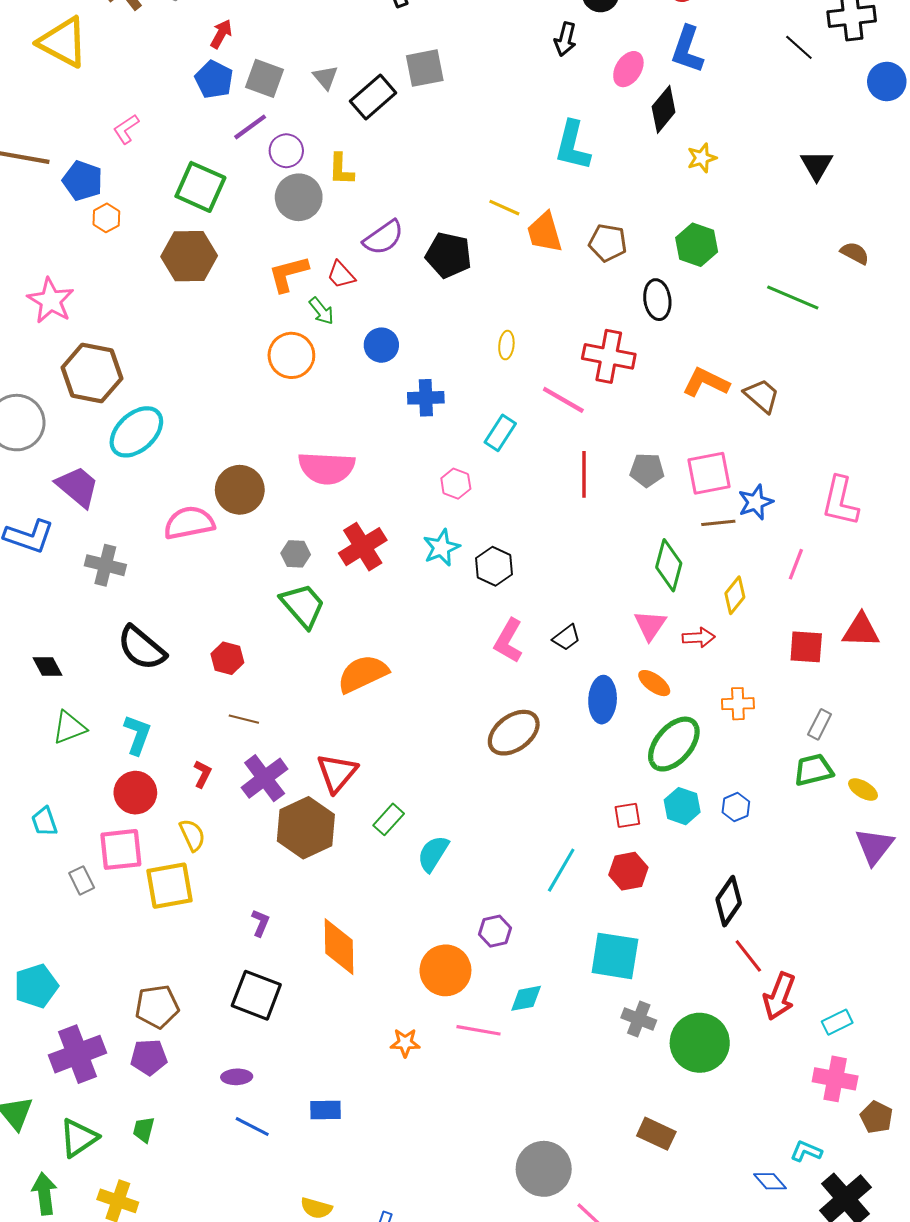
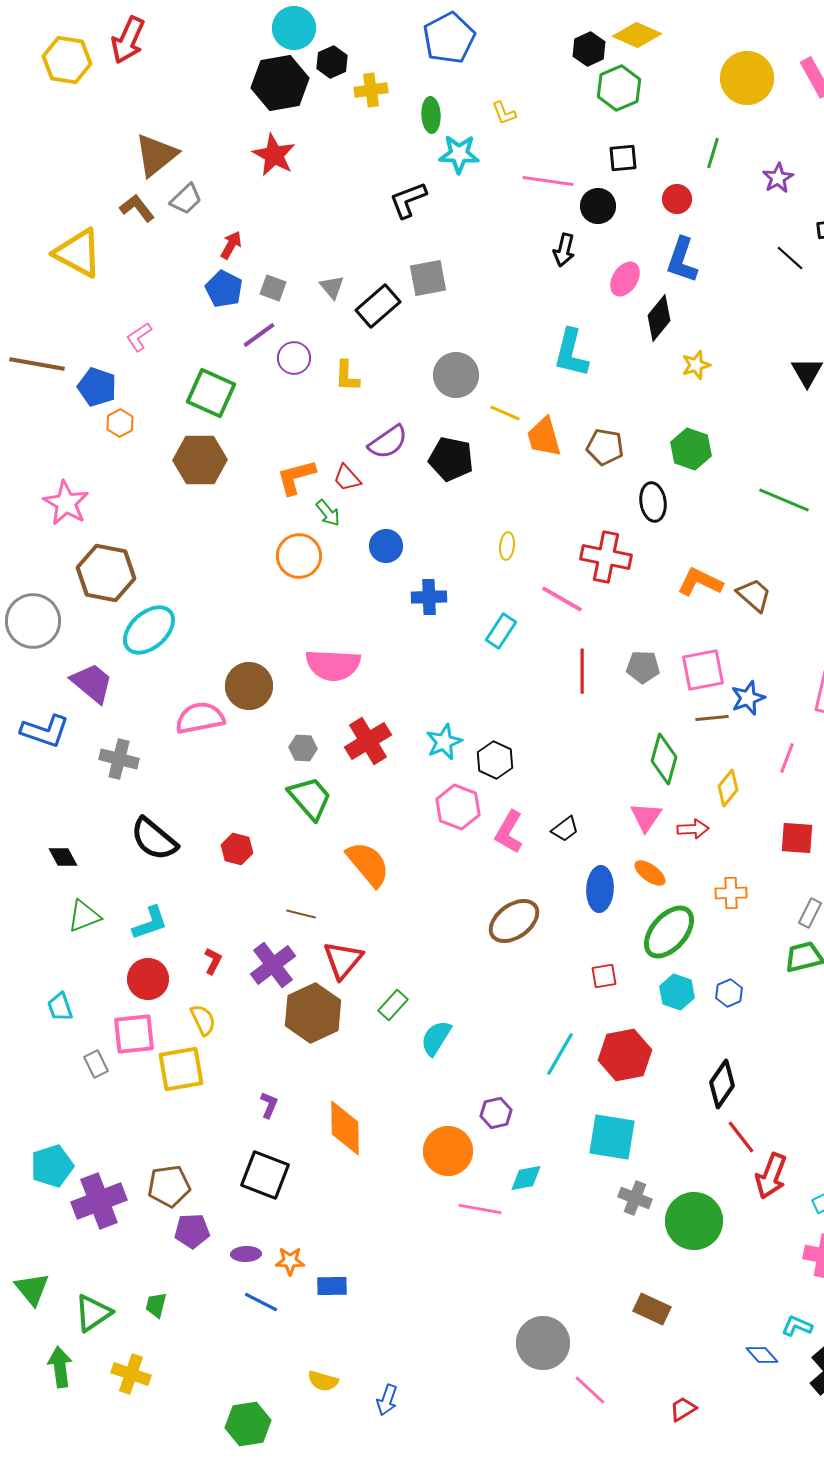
gray square: (265, 78) -> (273, 288), size x0.7
gray circle: (299, 197) -> (456, 375), moved
pink hexagon: (456, 484) -> (458, 807), moved, size x1.5
orange semicircle: (363, 674) -> (368, 864), turned 75
brown line: (244, 719) -> (301, 914), moved
cyan L-shape: (137, 735) -> (150, 923), turned 51
red square: (627, 815) -> (604, 976), moved
red hexagon: (628, 871) -> (625, 1055), size x1.4
orange star: (405, 1043) -> (290, 1261), moved
purple cross: (77, 1054) -> (99, 1201), moved
purple pentagon: (149, 1057) -> (192, 1231), moved

